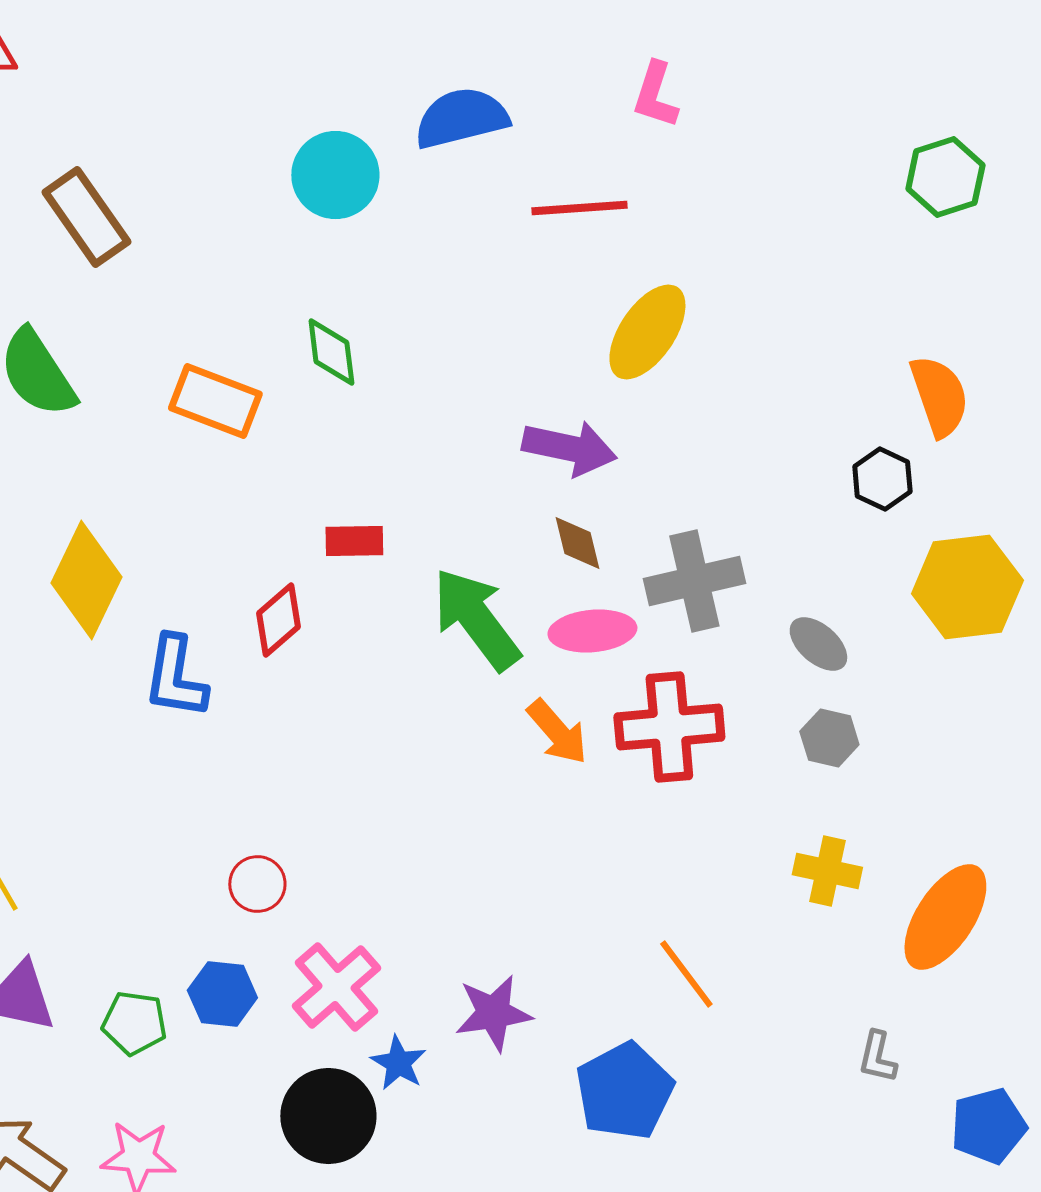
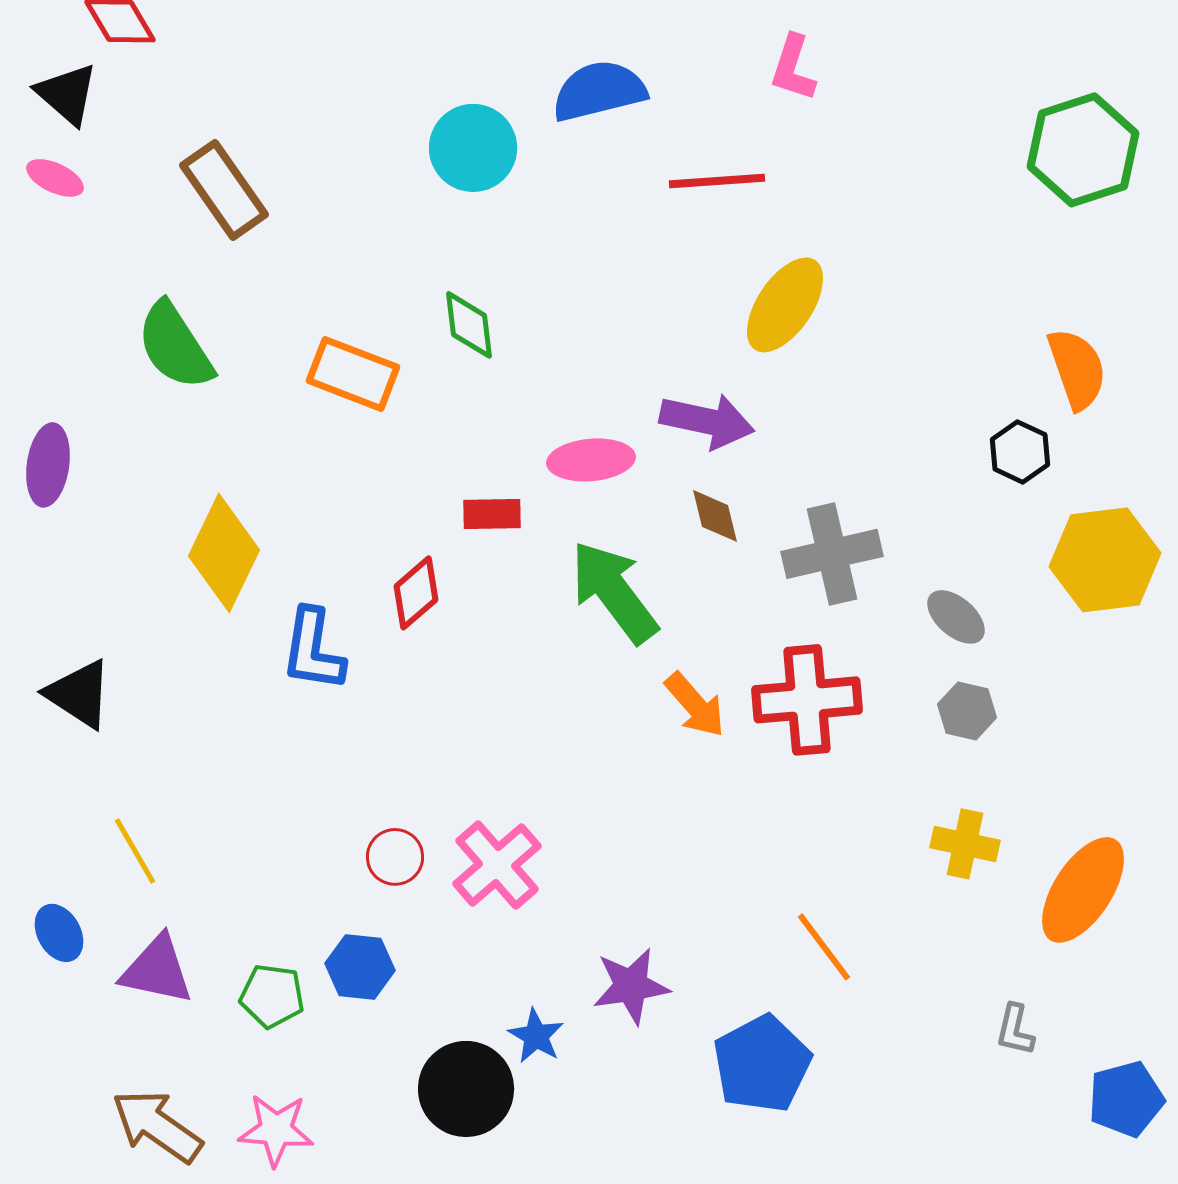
green hexagon: (945, 177) -> (1083, 150), size x1.4
pink ellipse: (592, 631) -> (591, 460), moved
pink cross: (336, 987) -> (497, 865), moved

